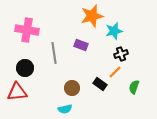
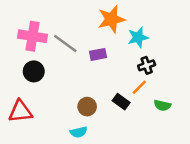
purple rectangle: (81, 45) -> (98, 54), turned -32
gray line: (54, 53) -> (65, 43), moved, turned -45
black circle: (25, 68) -> (34, 71), moved
green semicircle: (134, 87) -> (162, 105), turned -96

